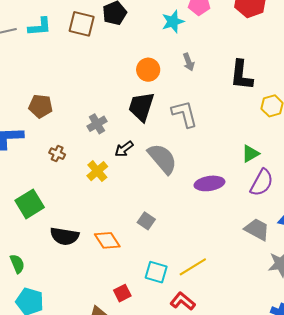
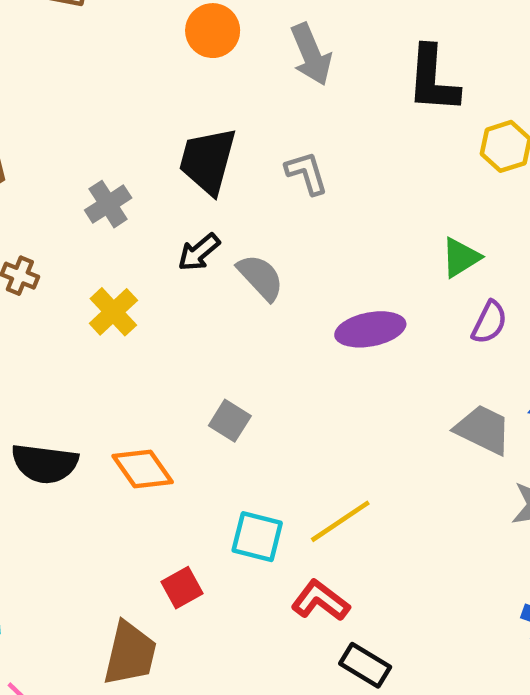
gray arrow: (189, 62) -> (311, 54), size x1.5
orange circle: (148, 70) -> (213, 31), moved
gray L-shape: (184, 114) -> (307, 173), size x0.7
black arrow: (124, 149) -> (199, 252), moved
gray semicircle: (162, 159) -> (260, 277), size x0.7
purple semicircle: (262, 183) -> (489, 322), size x0.7

